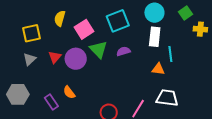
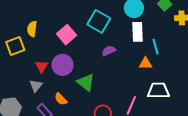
yellow semicircle: (60, 18) -> (32, 29), moved
cyan square: (118, 21) -> (99, 21), turned -30
green triangle: (99, 49) -> (86, 82), moved
gray triangle: (30, 59) -> (36, 86), moved

